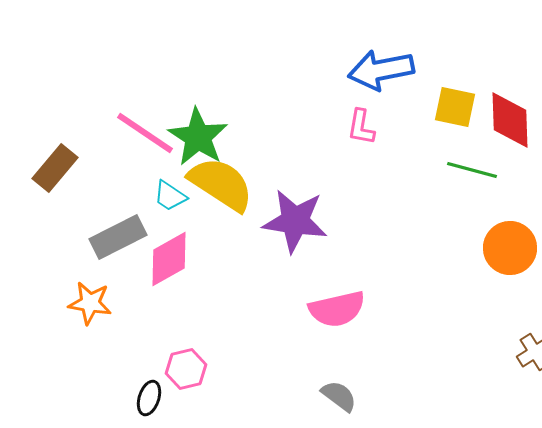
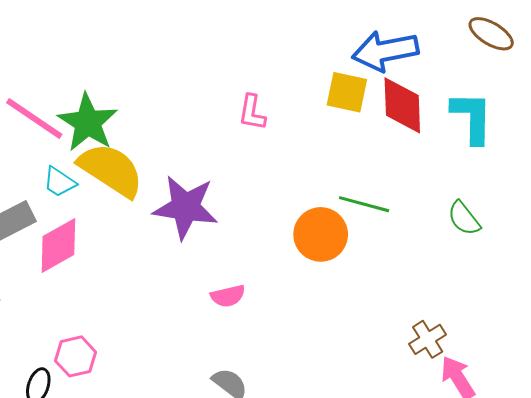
blue arrow: (381, 70) -> (385, 51), moved
green line: (472, 170) -> (364, 204), moved
orange circle: (510, 248) -> (321, 234), moved
pink semicircle: (337, 309) -> (228, 296), size x0.6

